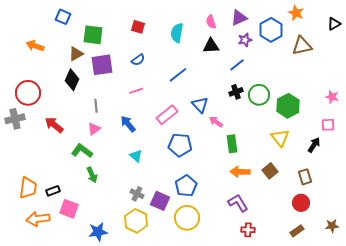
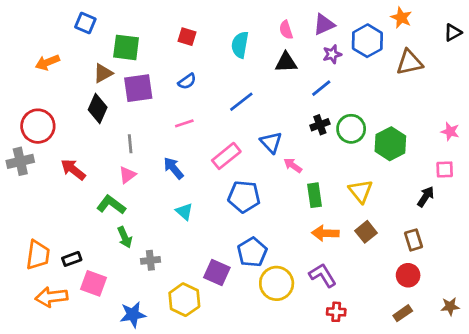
orange arrow: (35, 46) -> (47, 62), turned -42
yellow triangle: (280, 138) -> (361, 191), moved
gray cross: (137, 194) -> (150, 260), moved, turned -32
yellow circle: (187, 218) -> (277, 283), moved

